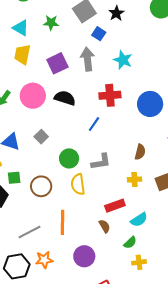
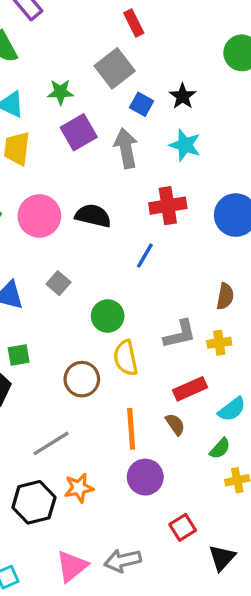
black star: (116, 13) -> (183, 96), moved
purple square: (57, 63) -> (79, 132), moved
gray L-shape: (101, 162) -> (180, 334), moved
brown circle: (41, 186) -> (82, 379), moved
orange line: (63, 222) -> (131, 429), moved

